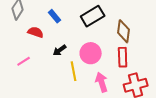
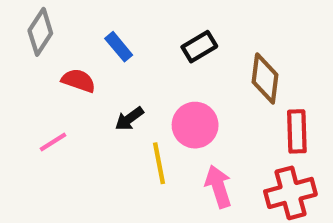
black rectangle: (93, 16) -> (199, 47), size x0.7
red rectangle: (123, 57) -> (297, 131), moved

